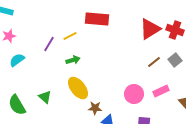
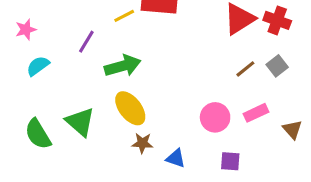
yellow line: (70, 36) -> (124, 16), moved
green arrow: (73, 60) -> (123, 66), size x1.6
green triangle: (45, 97) -> (80, 122), size x1.5
brown star: (95, 108) -> (142, 143), moved

